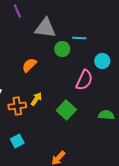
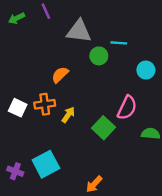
pink semicircle: (84, 80) -> (127, 108), moved
orange cross: (17, 106) -> (45, 104), moved
cyan square: (17, 141) -> (46, 164), size x1.6

